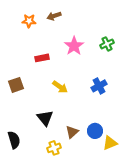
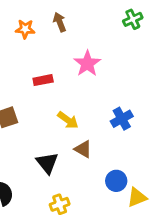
brown arrow: (54, 16) -> (60, 22), turned 88
green cross: (107, 44) -> (133, 19), moved
brown triangle: (72, 132) -> (83, 149), moved, turned -48

